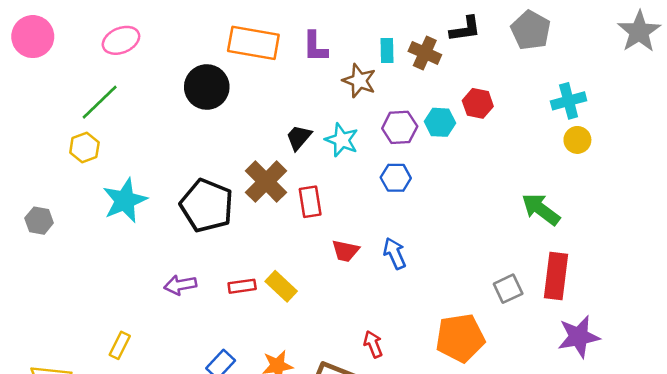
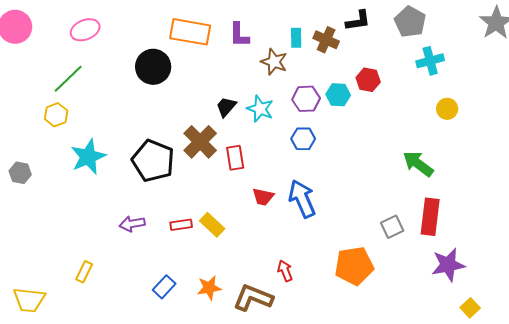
cyan cross: (569, 101) -> (430, 61), moved
blue arrow: (395, 253) -> (302, 199), size x1.5

